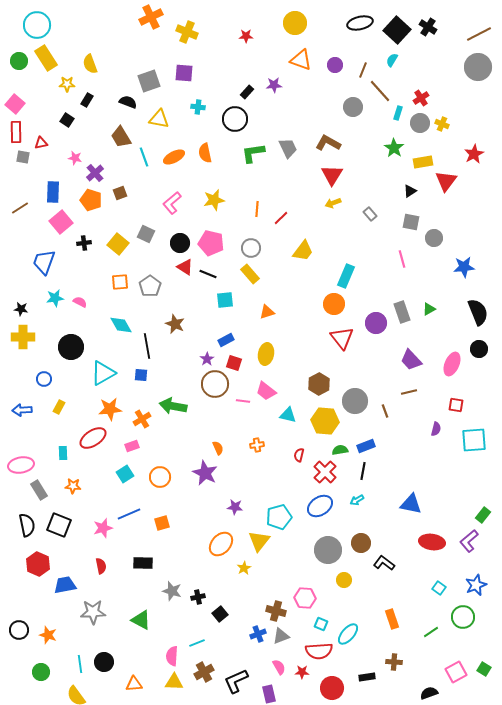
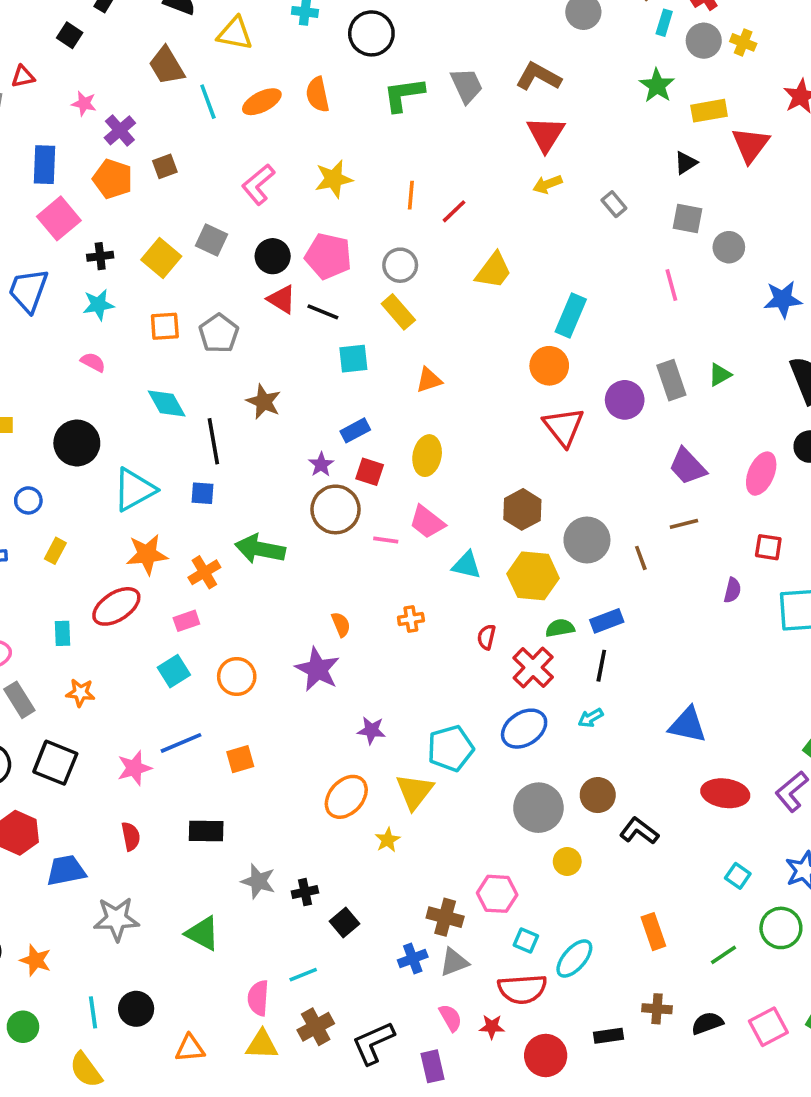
cyan star: (55, 298) -> (98, 305), moved
black semicircle: (429, 693) -> (707, 1023), moved

